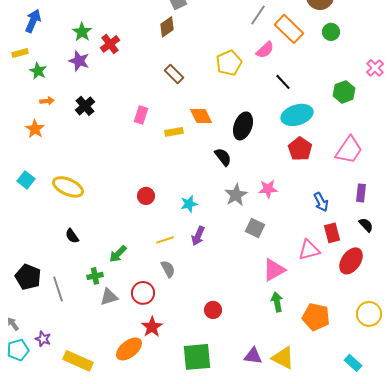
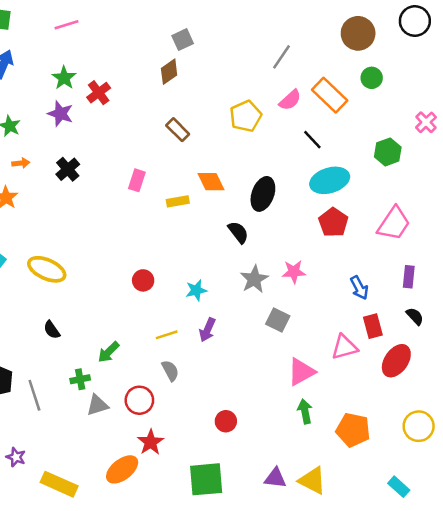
orange rectangle: (289, 29) -> (330, 95), moved

